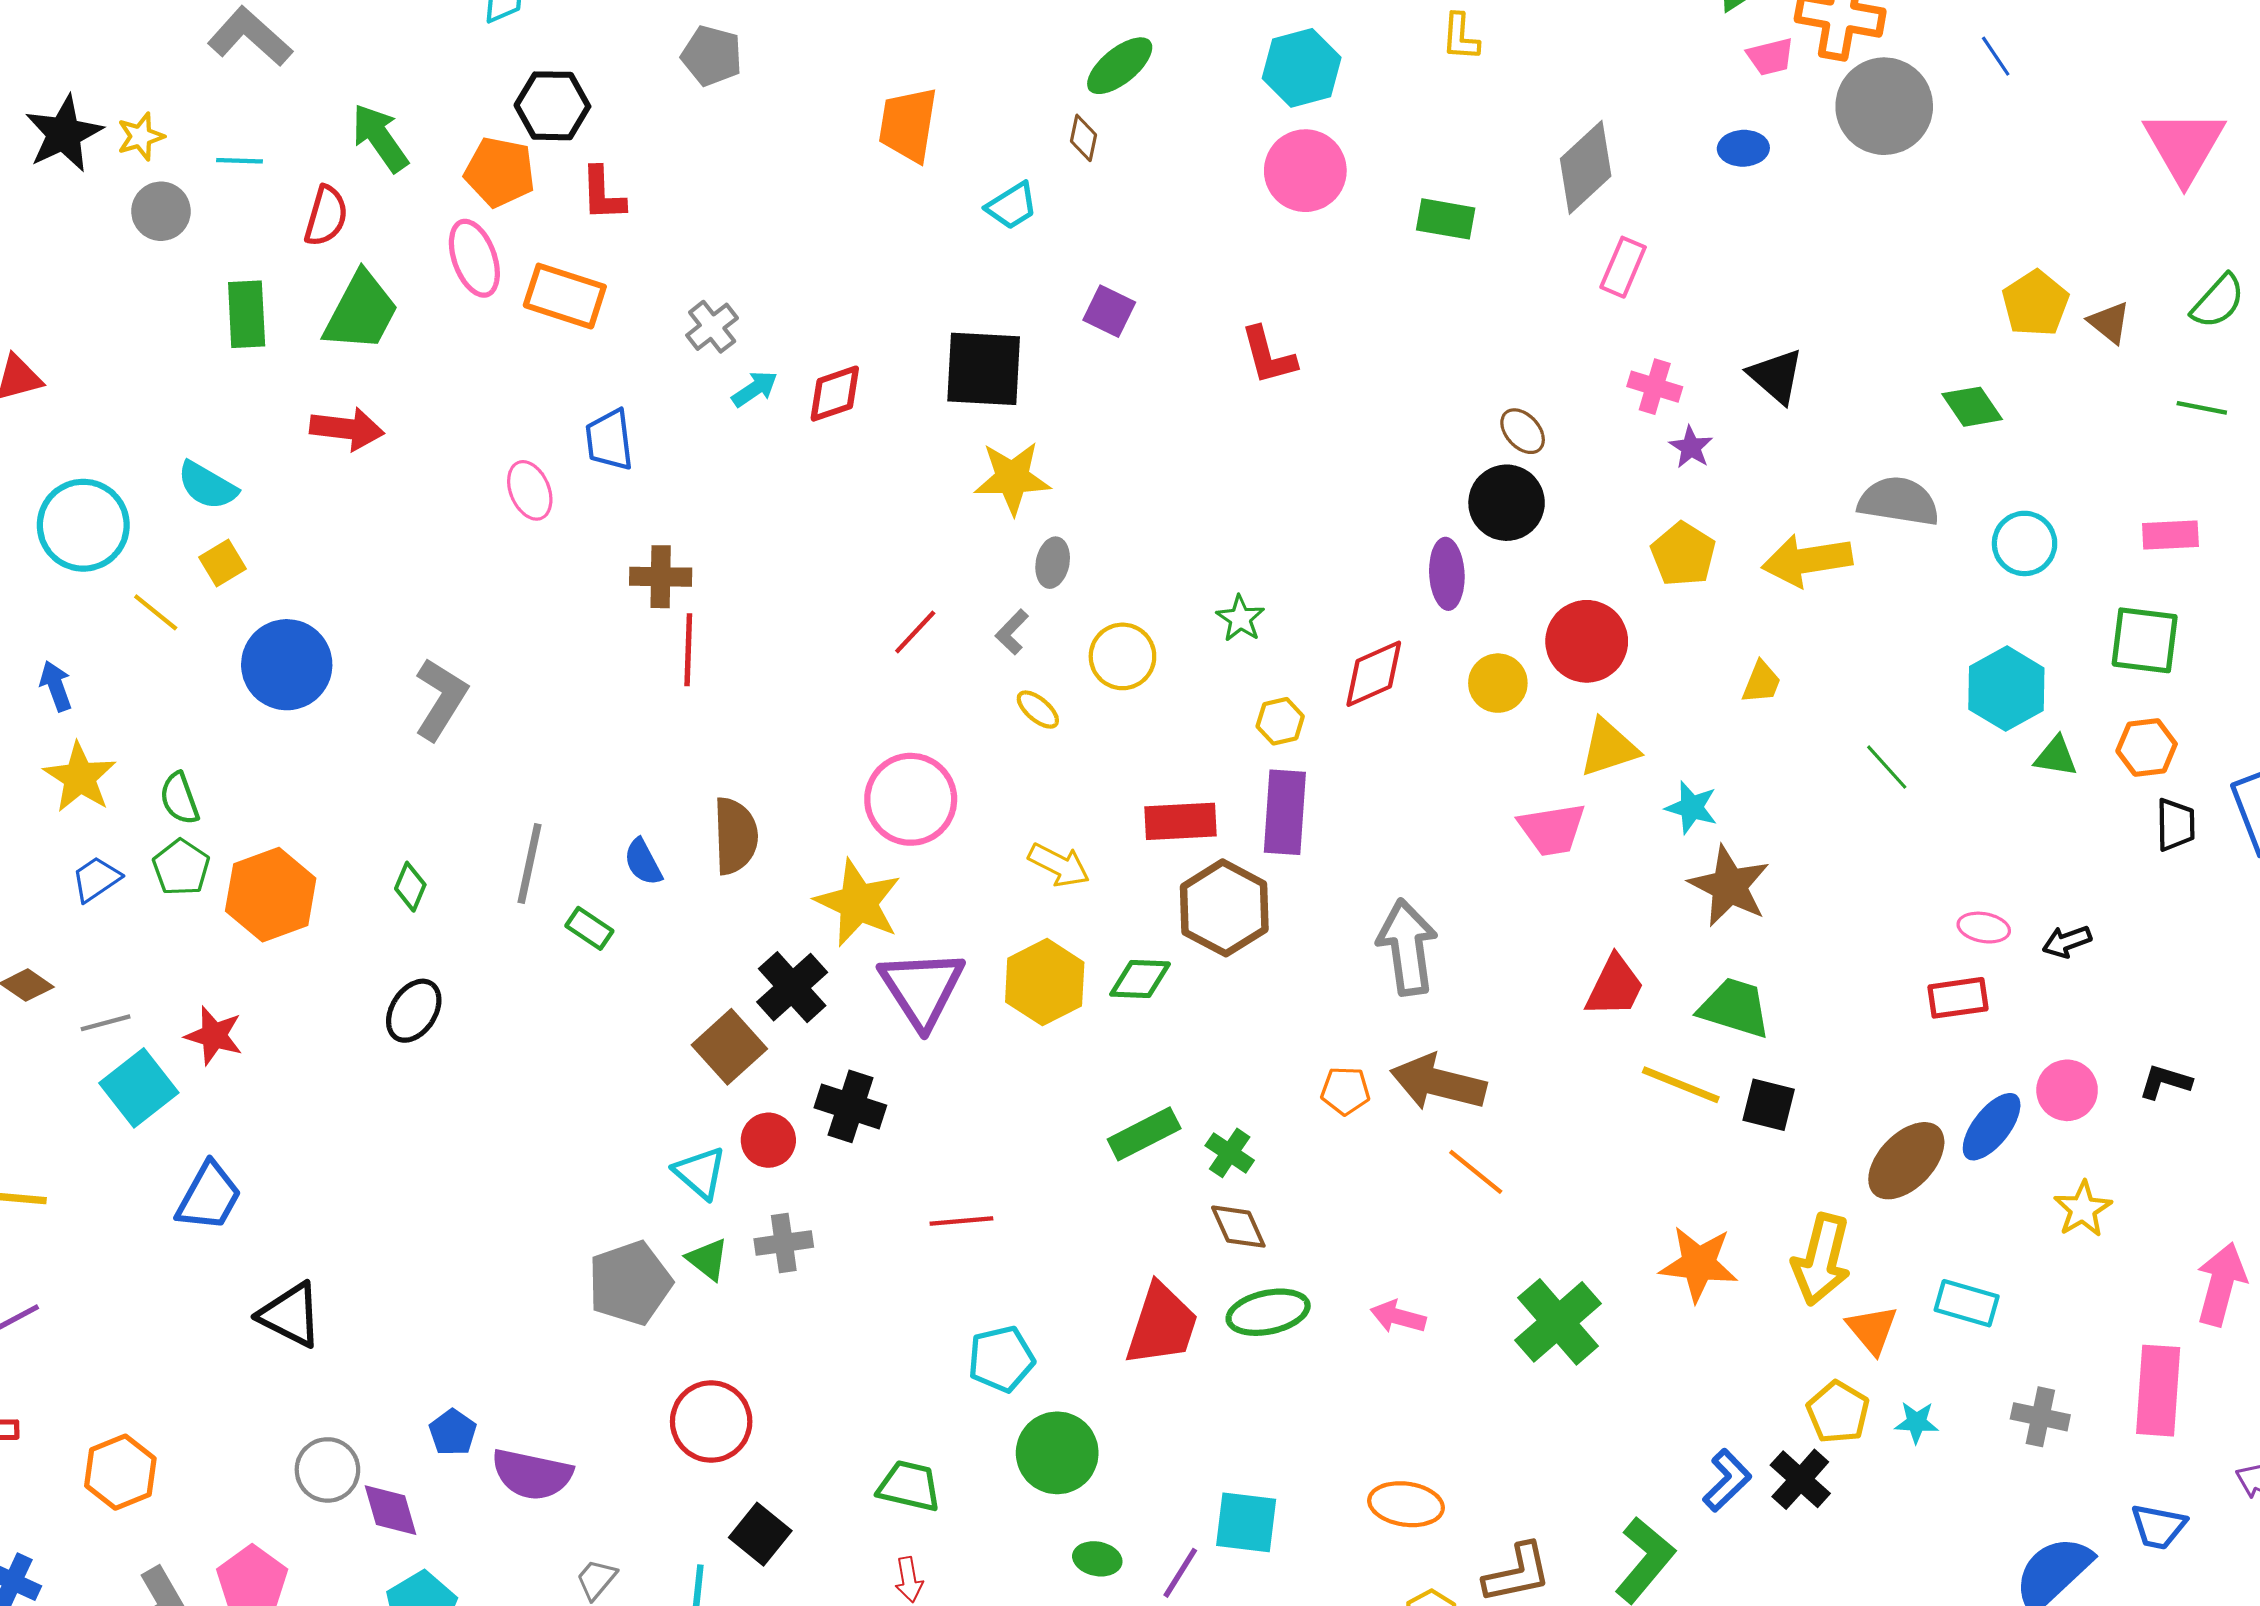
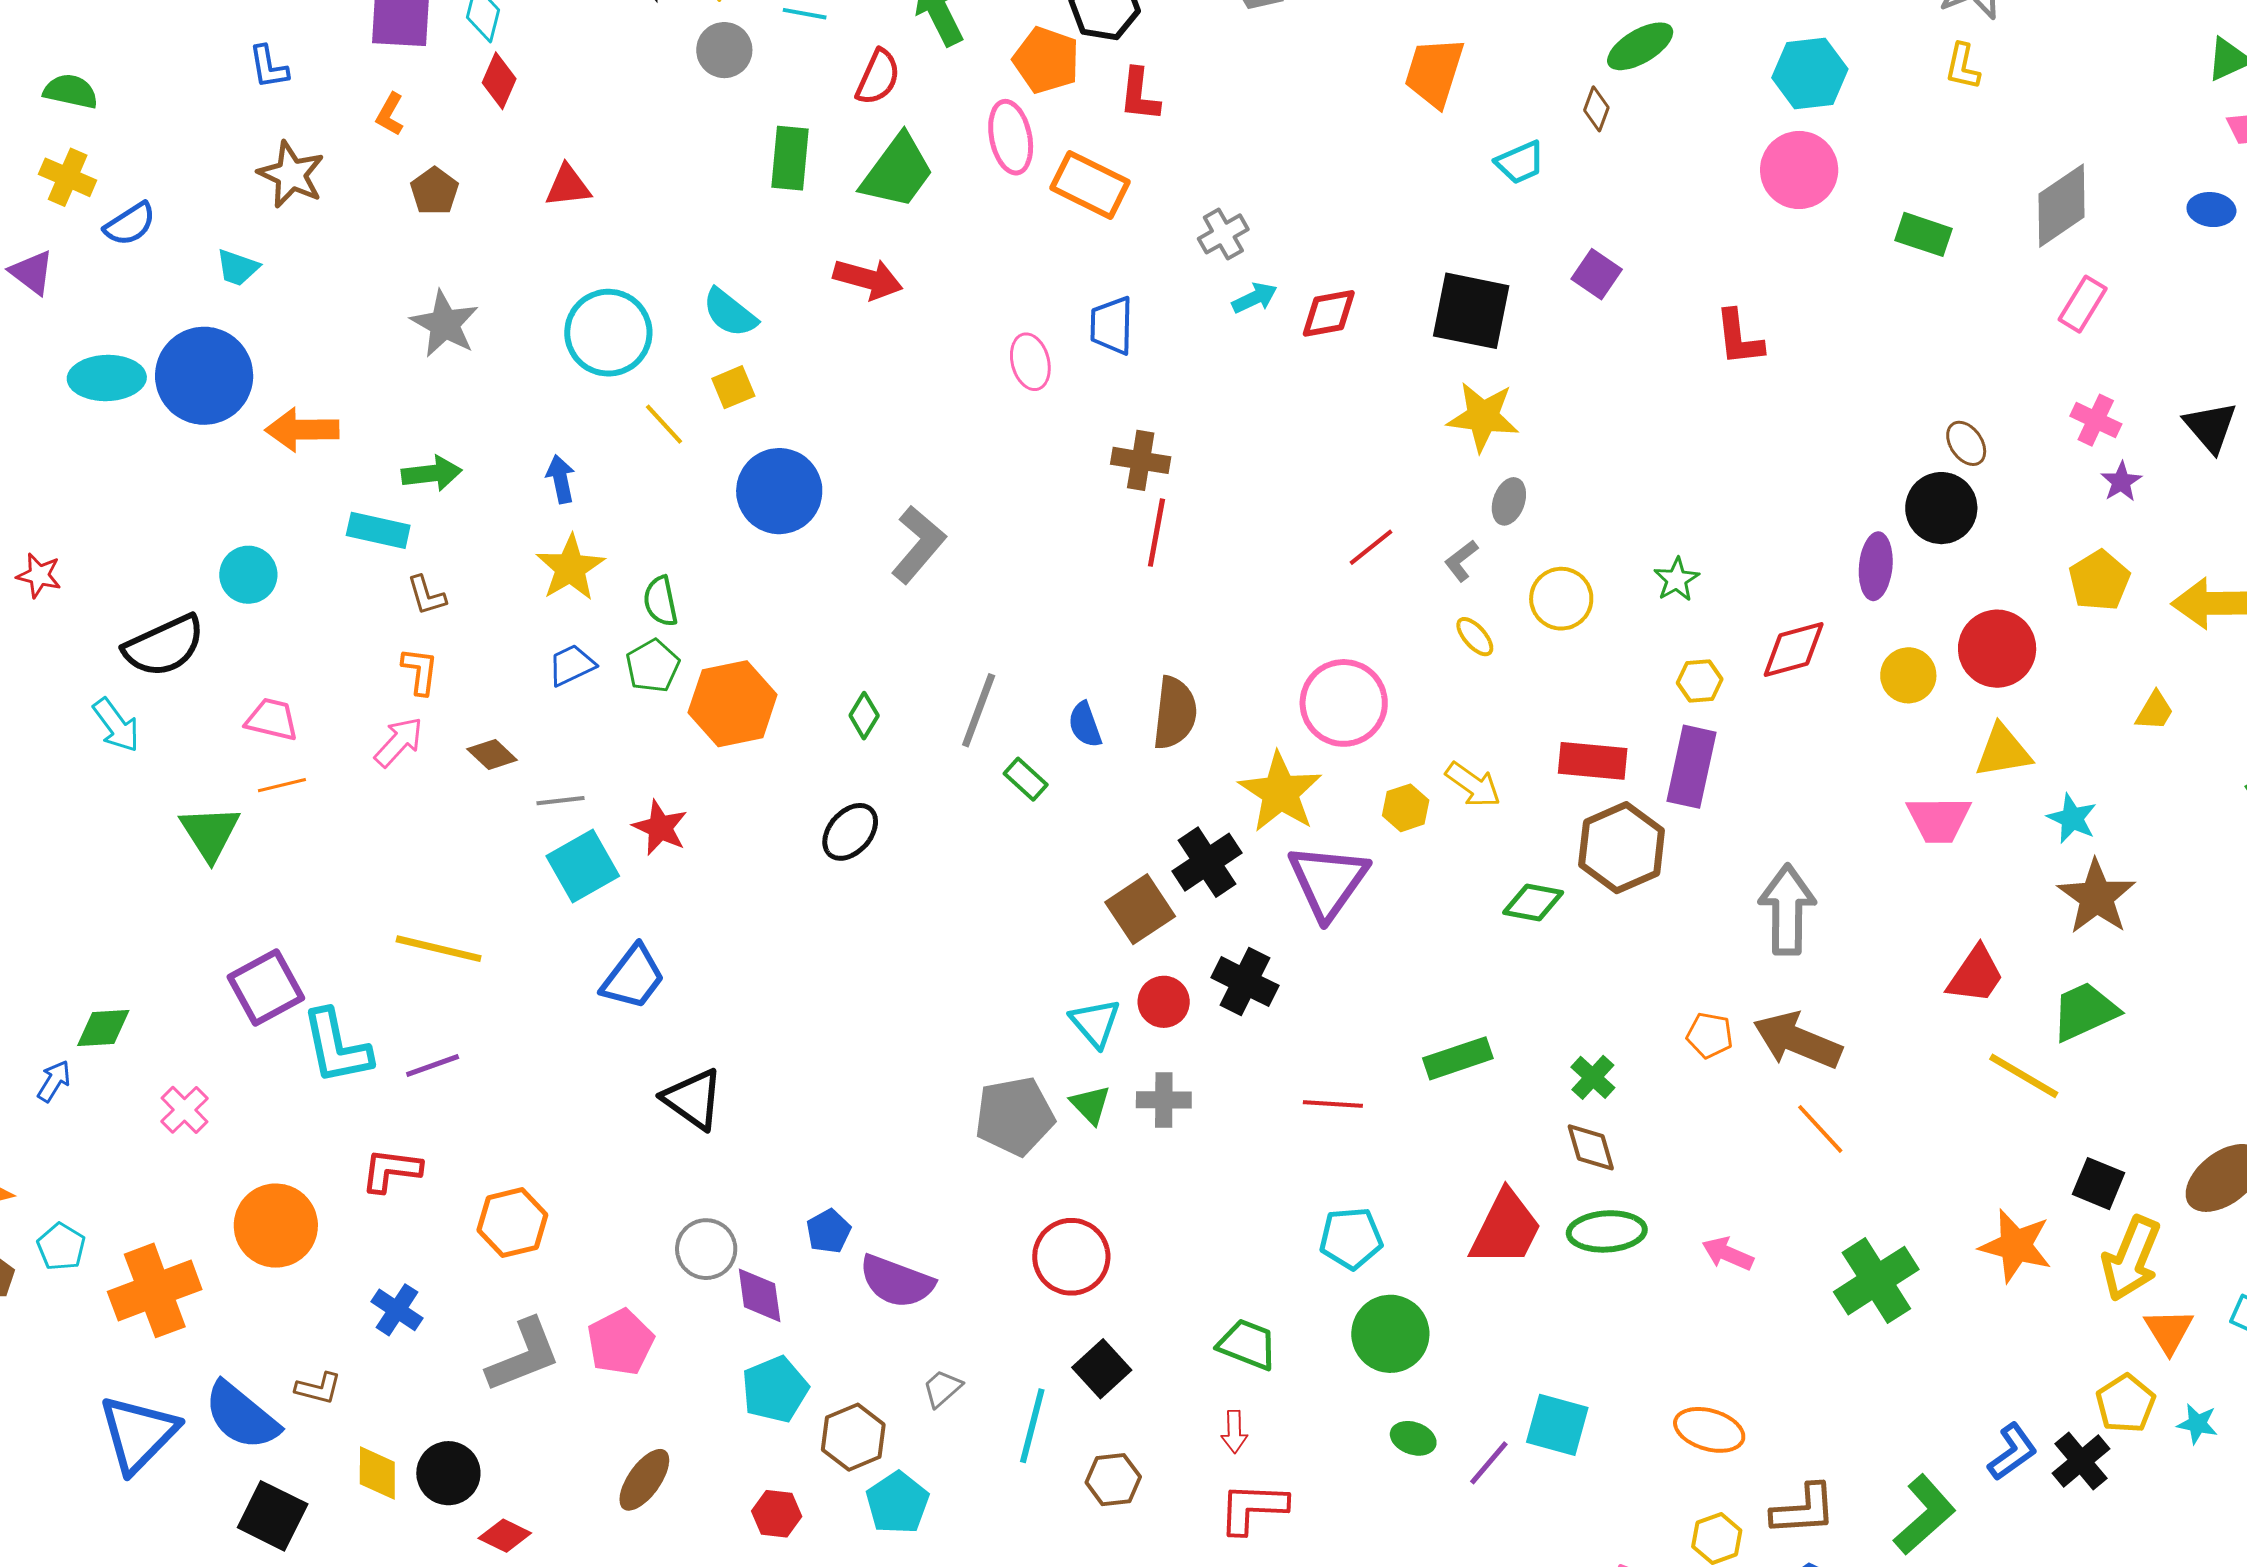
yellow hexagon: (1045, 982) -> (1406, 808), moved, size x0.6
green trapezoid: (1735, 1008) -> (2085, 1011), turned -50
black square: (1769, 1105) -> (2099, 1184), moved
green rectangle: (1144, 1134) -> (1458, 1058), moved

